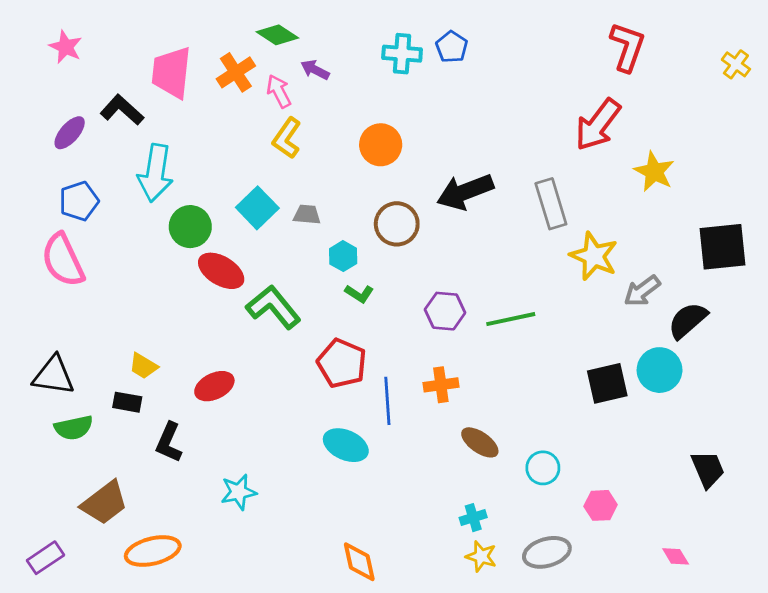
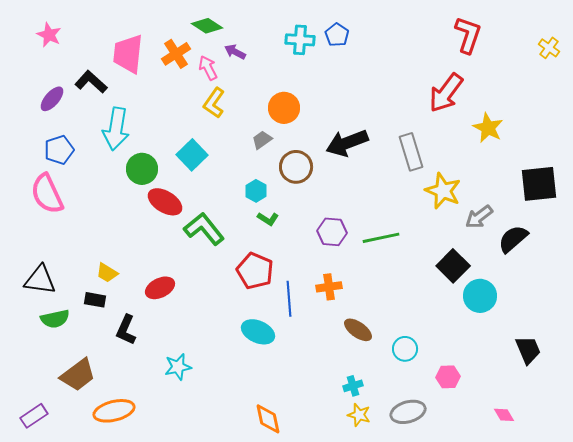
gray trapezoid: (307, 215) -> (262, 140), moved, turned -40
cyan circle: (660, 370) -> (480, 296), moved
black square: (607, 383) -> (453, 266), moved, turned -32

